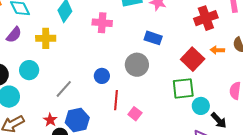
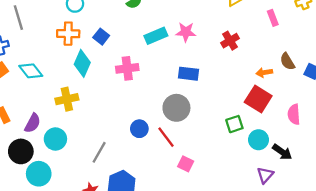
red cross: (206, 18) -> (230, 41), moved, size x0.7
purple semicircle: (14, 35) -> (32, 123), moved
red square: (193, 59) -> (258, 99), moved
green square: (183, 88) -> (234, 124), size x0.7
red line: (116, 100) -> (166, 137), moved, turned -30

